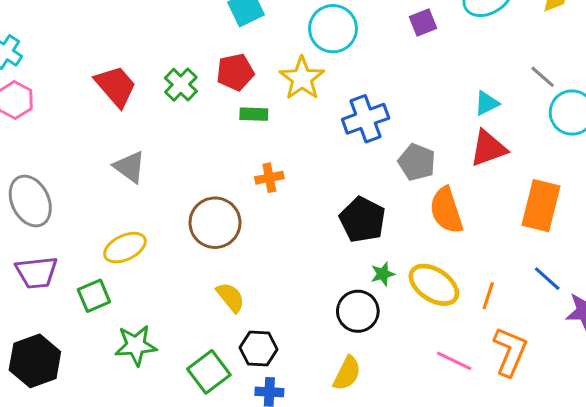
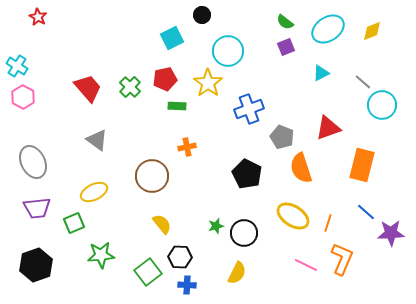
cyan triangle: (487, 103) -> (321, 73), moved
green star: (383, 274) -> (216, 226), moved

